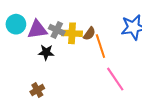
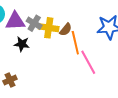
pink line: (115, 79) -> (88, 62), moved

